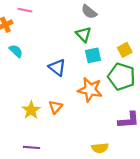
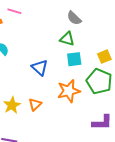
green triangle: (84, 34) -> (67, 39), turned -35
orange star: (90, 90) -> (69, 91), turned -30

